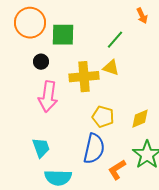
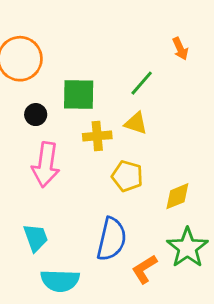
green square: (63, 35) -> (79, 94), moved
yellow cross: (84, 77) -> (97, 136), size x0.7
yellow pentagon: (103, 117) -> (127, 176), moved

